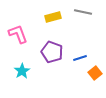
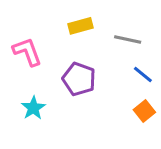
gray line: (83, 12) -> (128, 40), moved
blue line: (80, 58) -> (143, 74), moved, turned 56

